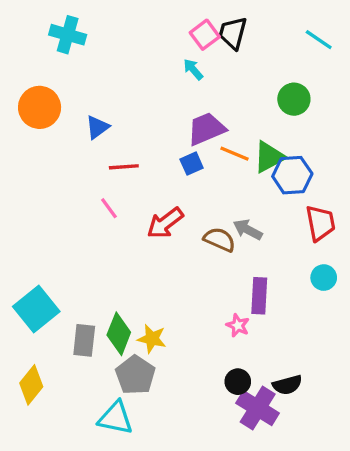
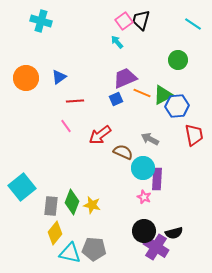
orange circle: (40, 107) -> (26, 78), moved
brown semicircle: (220, 240) -> (123, 152), moved
cyan circle: (324, 278) -> (143, 168), moved, size x1.5
gray pentagon: (135, 375) -> (94, 249), moved, turned -30
black circle: (238, 382) -> (144, 231), size x1.5
yellow diamond: (31, 385) -> (55, 233), moved

